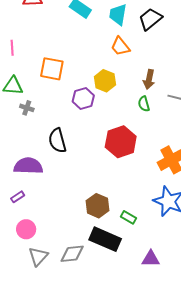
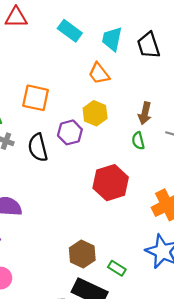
black trapezoid: (150, 19) -> (149, 45), turned -70
orange trapezoid: (120, 46) -> (99, 74), moved
black semicircle: (57, 141) -> (38, 147), moved

